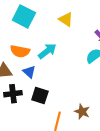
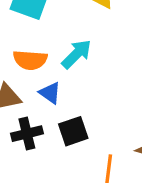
black square: (40, 95) -> (73, 131), turned -30

